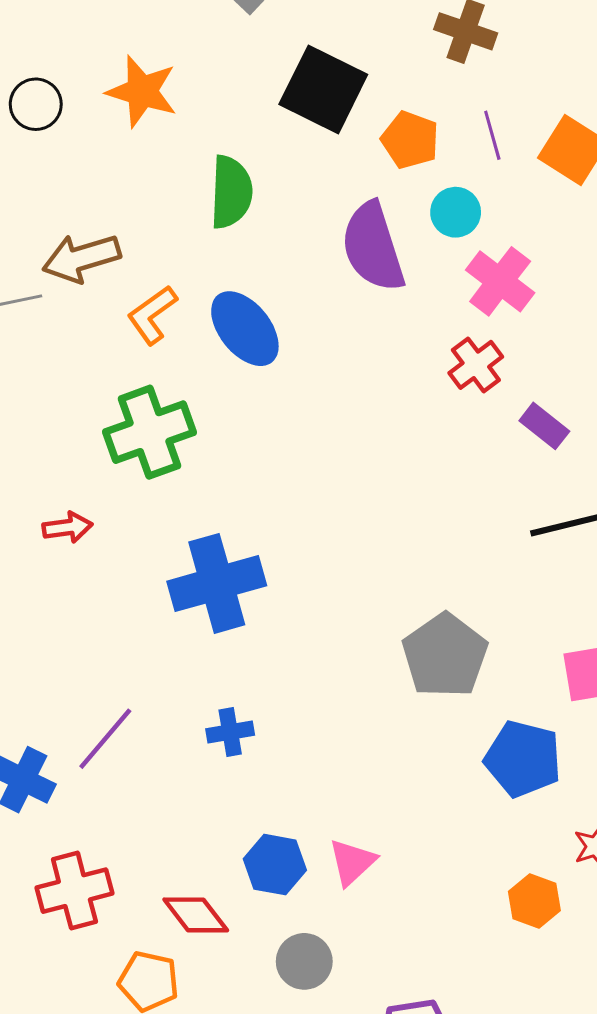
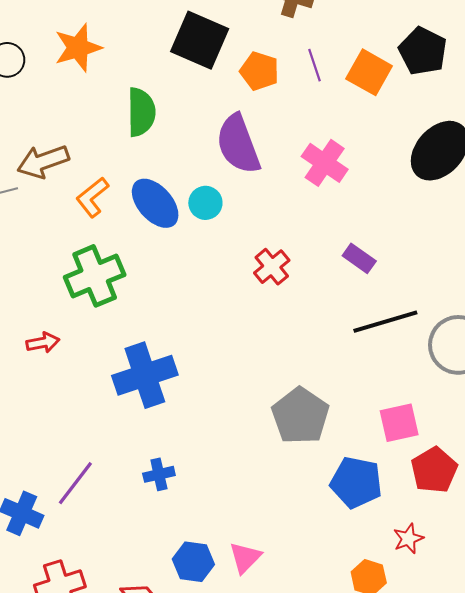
orange star: (142, 91) -> (78, 48), turned -30
cyan circle: (456, 212) -> (205, 203), moved
red cross: (476, 365) -> (272, 267), moved

